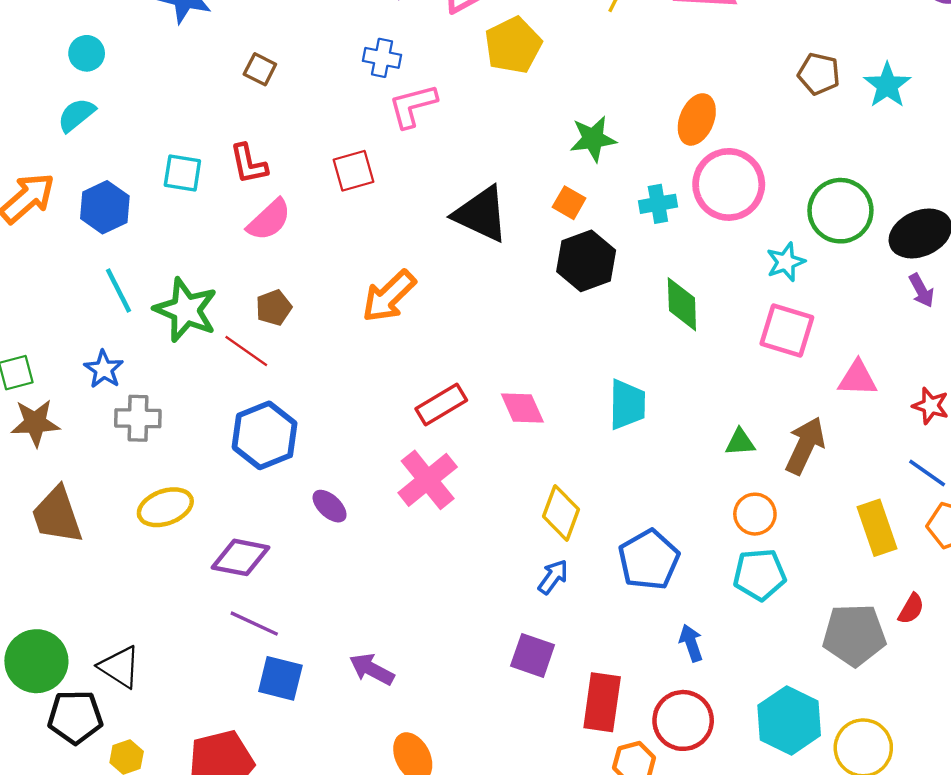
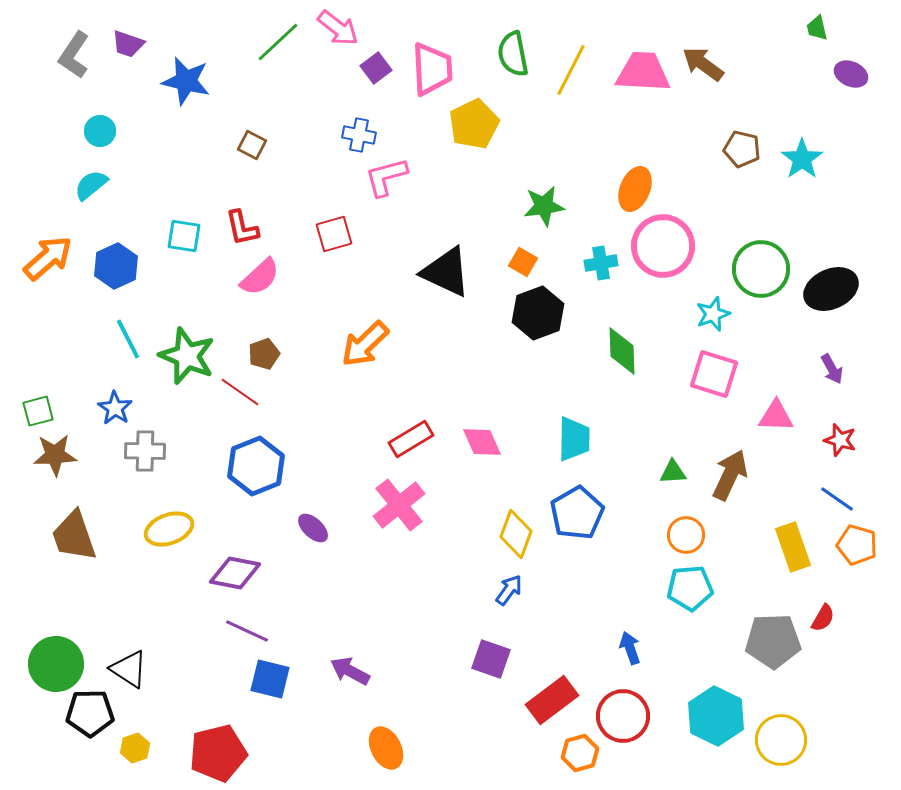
purple arrow: (921, 291) -> (832, 369), moved
blue pentagon: (649, 560) -> (577, 513), moved
red rectangle: (602, 702) -> (552, 700), turned 45

